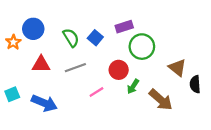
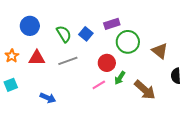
orange star: (13, 42) -> (12, 56), moved
brown triangle: (177, 68) -> (160, 51), moved
pink line: (96, 92) -> (99, 85), moved
blue arrow: (44, 103) -> (48, 98), moved, size x0.7

